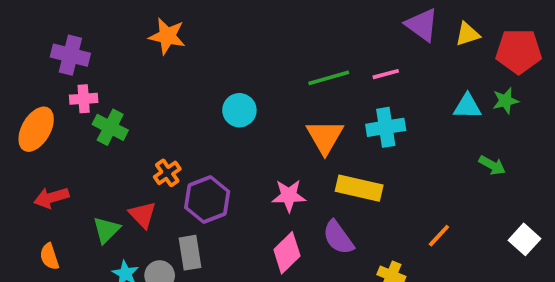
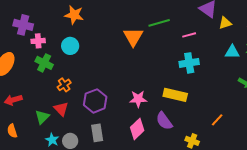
yellow triangle: (467, 34) -> (225, 23), moved
green line: (329, 78) -> (159, 23), moved
pink cross: (84, 99) -> (38, 41), moved
cyan circle: (239, 110) -> (70, 46), moved
orange triangle: (325, 137) -> (133, 37), moved
orange cross: (167, 173) -> (64, 85), moved
gray rectangle: (190, 253) -> (97, 133), moved

